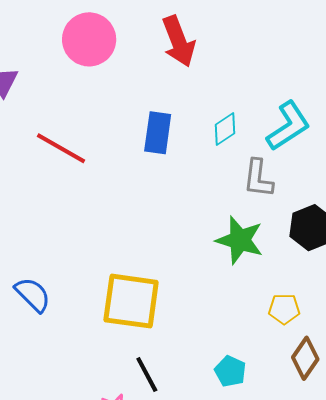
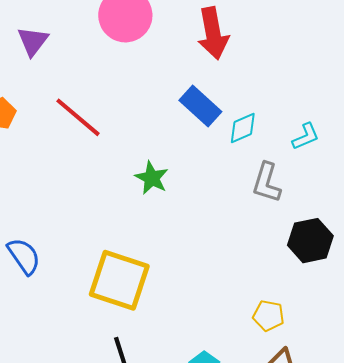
cyan L-shape: (288, 126) -> (306, 136), size x0.6
blue rectangle: (158, 133) -> (200, 106), moved, turned -66
green star: (240, 240) -> (152, 178), moved, size x0.7

